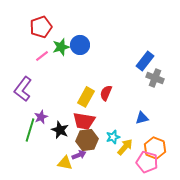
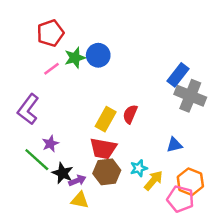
gray cross: (155, 78) -> (190, 96), size x1.4
green line: (30, 130) -> (37, 160), turned -65
black star: (60, 130) -> (63, 173), moved
purple arrow: (79, 155) -> (77, 180), moved

